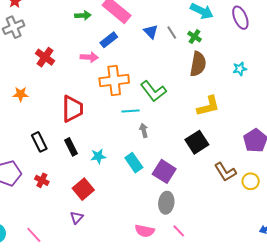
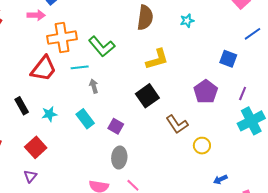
red trapezoid: (72, 109) -> (44, 69), moved, turned 40
purple square: (164, 171) -> (116, 126), size x0.7
yellow circle: (251, 181) -> (202, 146), moved

